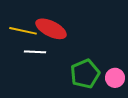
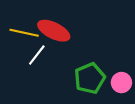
white line: (35, 52) -> (37, 55), turned -55

